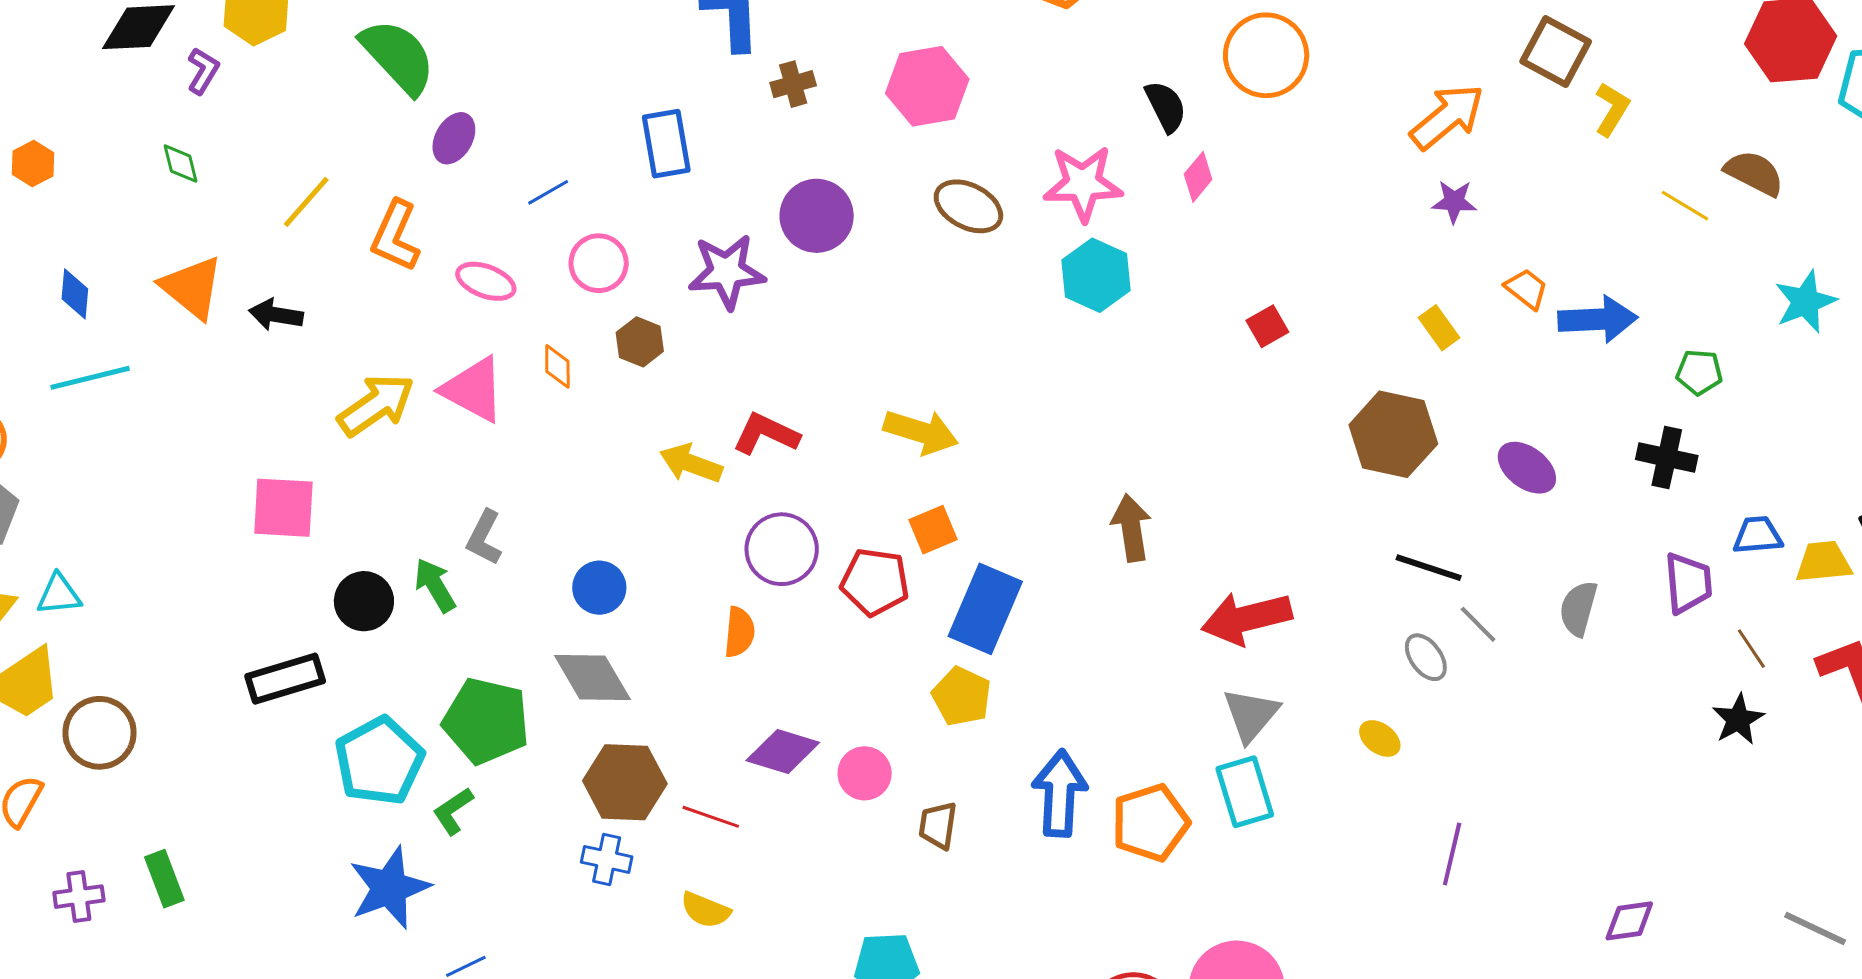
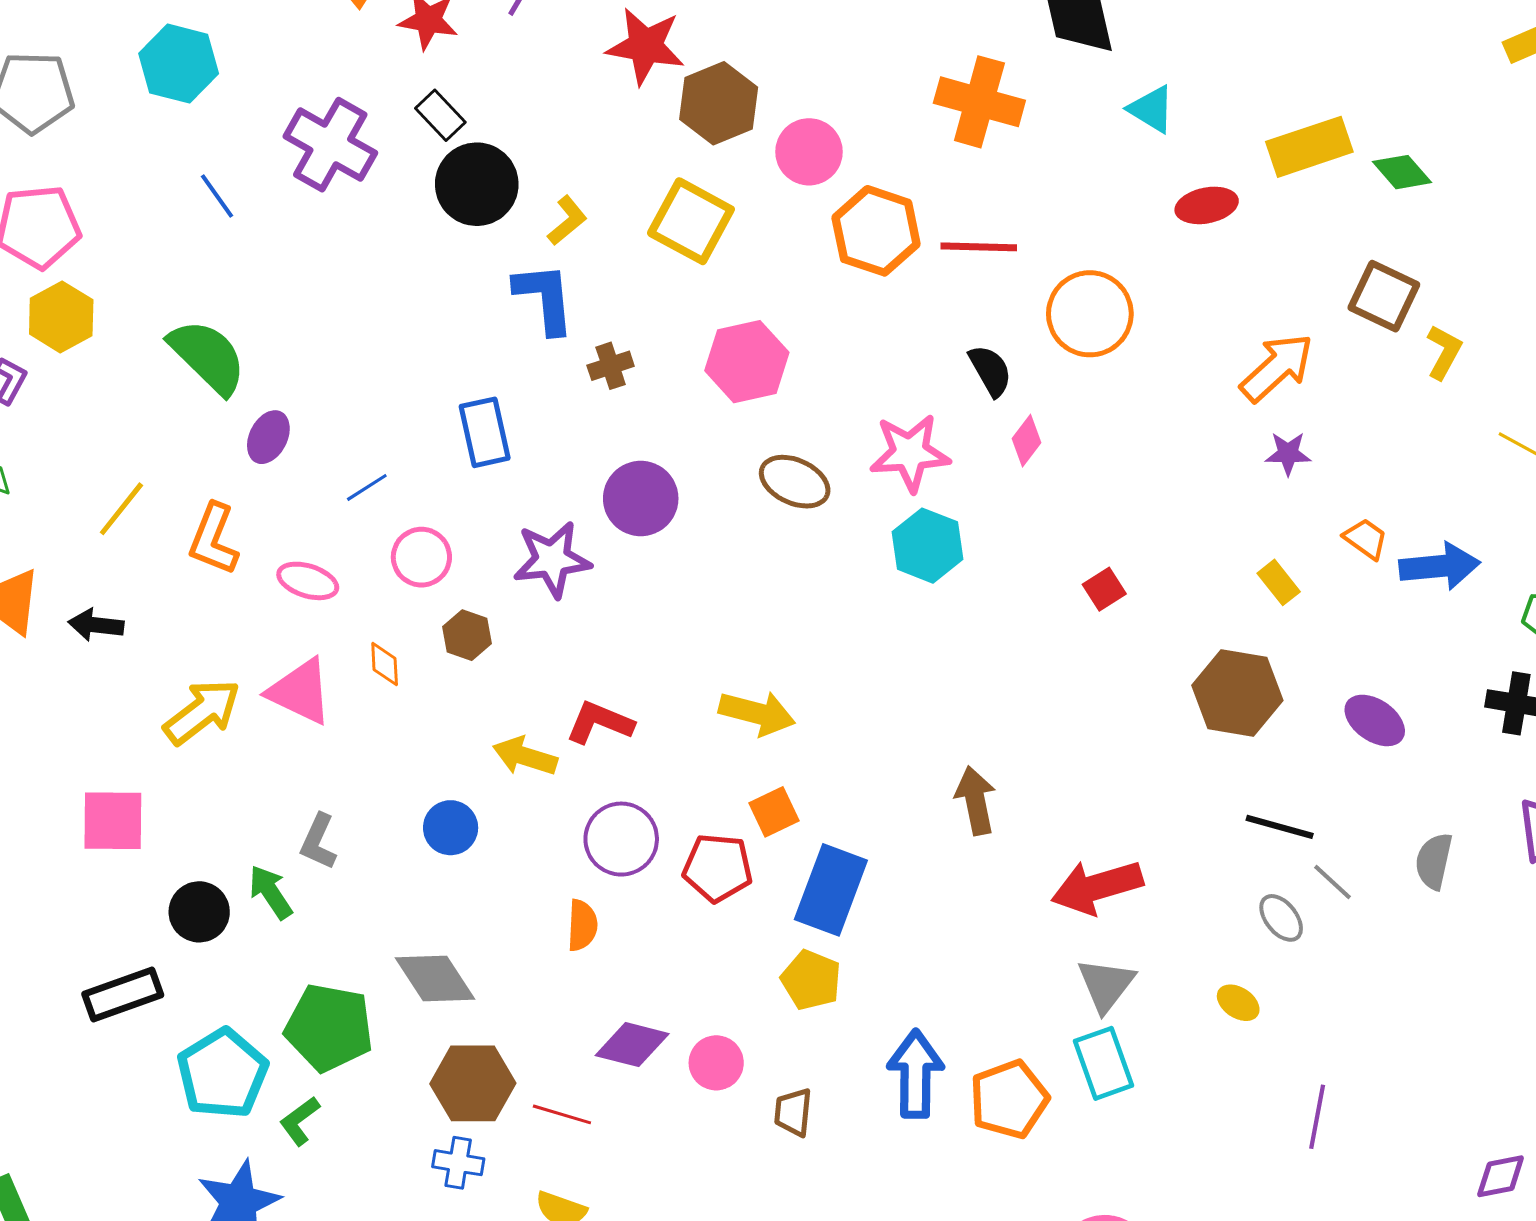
blue circle: (599, 588) -> (451, 828), moved

